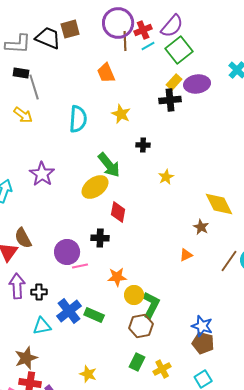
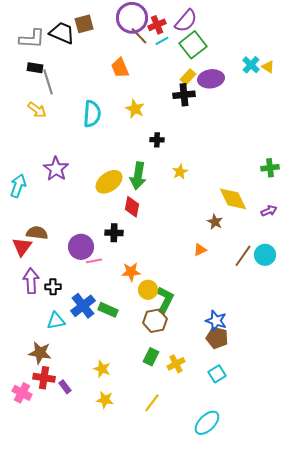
brown line: (125, 41) -> (139, 36), turned -42
green arrow: (109, 165) -> (138, 176), moved, turned 48
brown semicircle: (23, 238) -> (37, 233), turned 125
brown star: (26, 358) -> (40, 353), turned 30

